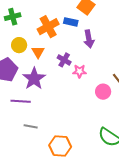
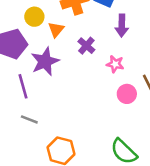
pink star: (80, 71) -> (115, 64), moved
purple line: (21, 101) -> (23, 86), turned 60

